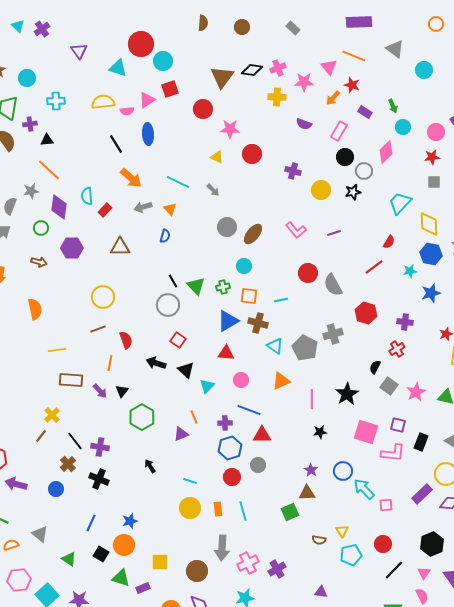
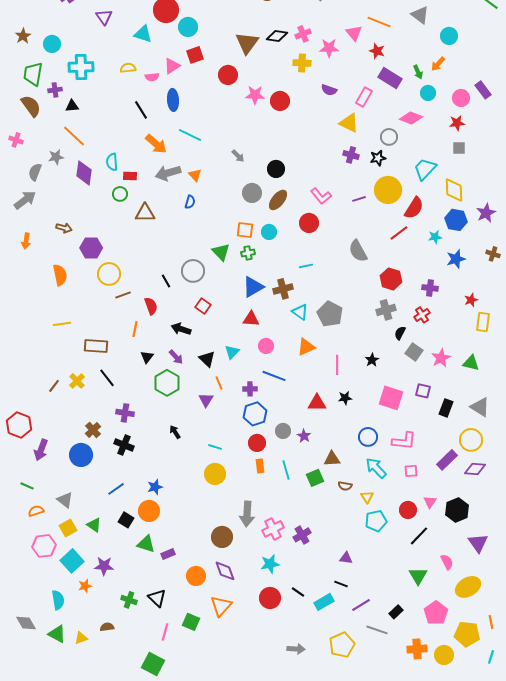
orange arrow: (333, 98) -> (438, 64), moved
cyan cross: (56, 101) -> (81, 67), size x1.4
yellow semicircle: (103, 102) -> (128, 68), size x0.7
purple rectangle: (365, 112) -> (390, 78), size x1.6
pink diamond: (386, 152) -> (411, 118), turned 65
red circle: (252, 154) -> (280, 101), moved
yellow triangle: (217, 157) -> (349, 123), moved, size x1.5
black circle: (345, 157) -> (276, 169), moved
purple cross: (293, 171) -> (351, 155), moved
cyan line: (178, 182) -> (190, 135), moved
yellow circle: (321, 190) -> (388, 190), moved, size x1.4
gray arrow: (143, 207) -> (168, 173), size x1.4
red rectangle: (105, 210) -> (130, 176), turned 48
green circle: (41, 228) -> (120, 194), moved
red semicircle: (389, 242) -> (414, 208), size x1.6
purple hexagon: (72, 248) -> (91, 248), moved
red circle: (308, 273) -> (309, 223), moved
black line: (173, 281) -> (166, 281), moved
orange square: (249, 296) -> (245, 230), moved
yellow circle: (103, 297) -> (109, 274), moved
brown cross: (258, 323) -> (283, 289), turned -30
gray cross: (333, 334) -> (386, 310), moved
yellow line: (57, 350) -> (62, 324), moved
black triangle: (186, 370) -> (207, 359), moved
purple arrow: (100, 391) -> (176, 357), moved
black star: (347, 394) -> (372, 360), size x0.6
purple triangle: (181, 434) -> (206, 400), turned -35
red triangle: (262, 435) -> (317, 403), moved
brown line: (41, 436) -> (54, 386), moved
black line: (75, 441) -> (107, 378), moved
pink L-shape: (393, 453) -> (404, 441), moved
purple star: (311, 470) -> (304, 436), moved
purple arrow: (16, 484) -> (41, 450), turned -85
blue circle: (56, 489) -> (81, 455), size x1.5
cyan arrow: (364, 489) -> (376, 468), moved
orange rectangle: (218, 509) -> (260, 466), moved
cyan line: (243, 511) -> (286, 470), moved
blue line: (91, 523) -> (116, 489), turned 30
brown semicircle: (319, 540) -> (345, 486), moved
yellow square: (160, 562) -> (68, 528), moved, turned -30
pink triangle: (424, 573) -> (430, 502), moved

